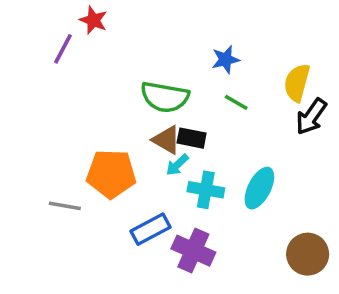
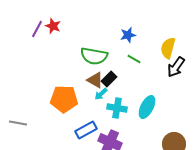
red star: (93, 20) -> (53, 26), moved
black rectangle: (192, 138) -> (109, 79), turned -56
gray line: (65, 206) -> (18, 123), moved

